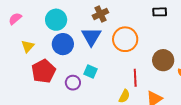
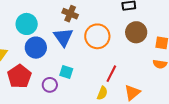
brown cross: (100, 14) -> (70, 14), turned -35
brown circle: (163, 60) -> (136, 32), moved
red line: (135, 78) -> (111, 74), turned 36

